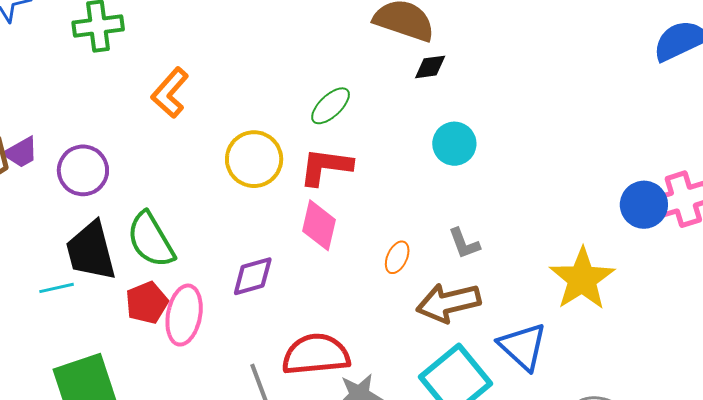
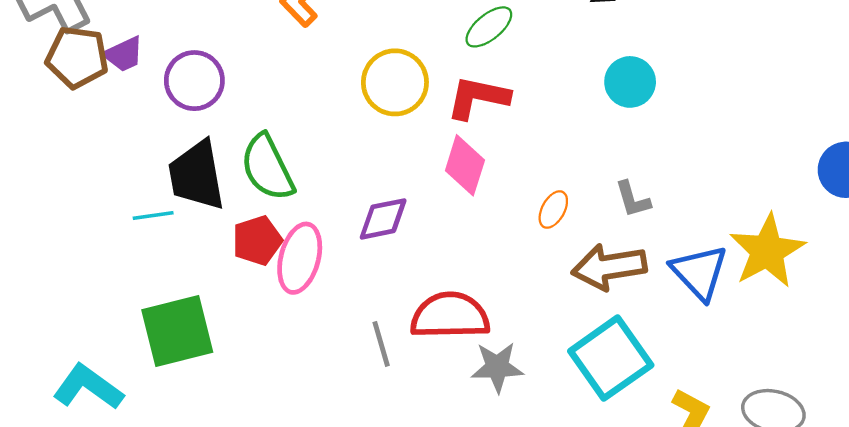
blue triangle: (523, 346) -> (699, 272), moved

